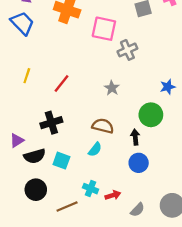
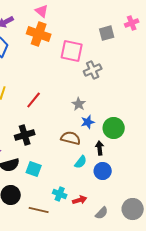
blue star: (168, 87) -> (88, 122), moved
cyan semicircle: (95, 149) -> (81, 162), moved
brown line: (67, 206) -> (39, 210), turned 36

